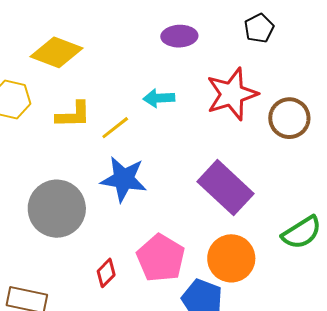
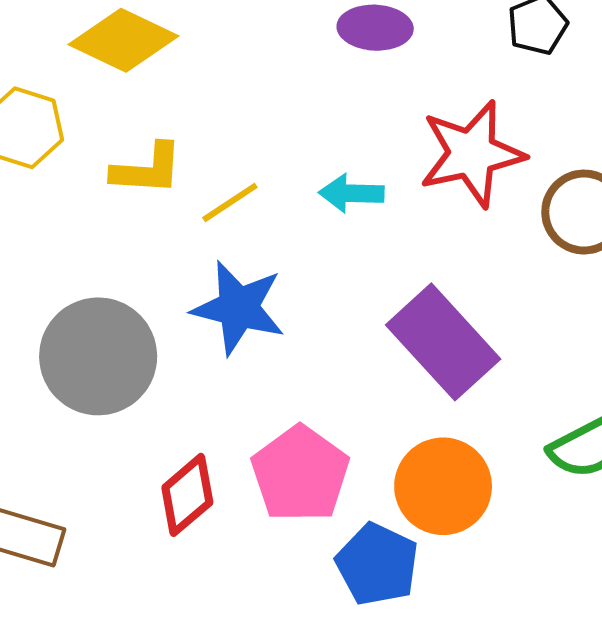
cyan arrow: (159, 98) -> (352, 193), moved
red diamond: (106, 273) -> (187, 495), size x1.4

